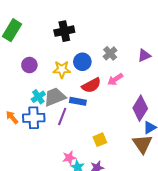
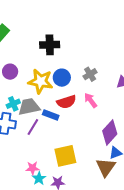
yellow star: (62, 69) -> (41, 81), size x1.4
pink arrow: (115, 79) -> (91, 100), turned 77
yellow square: (100, 140) -> (65, 156), size x1.6

